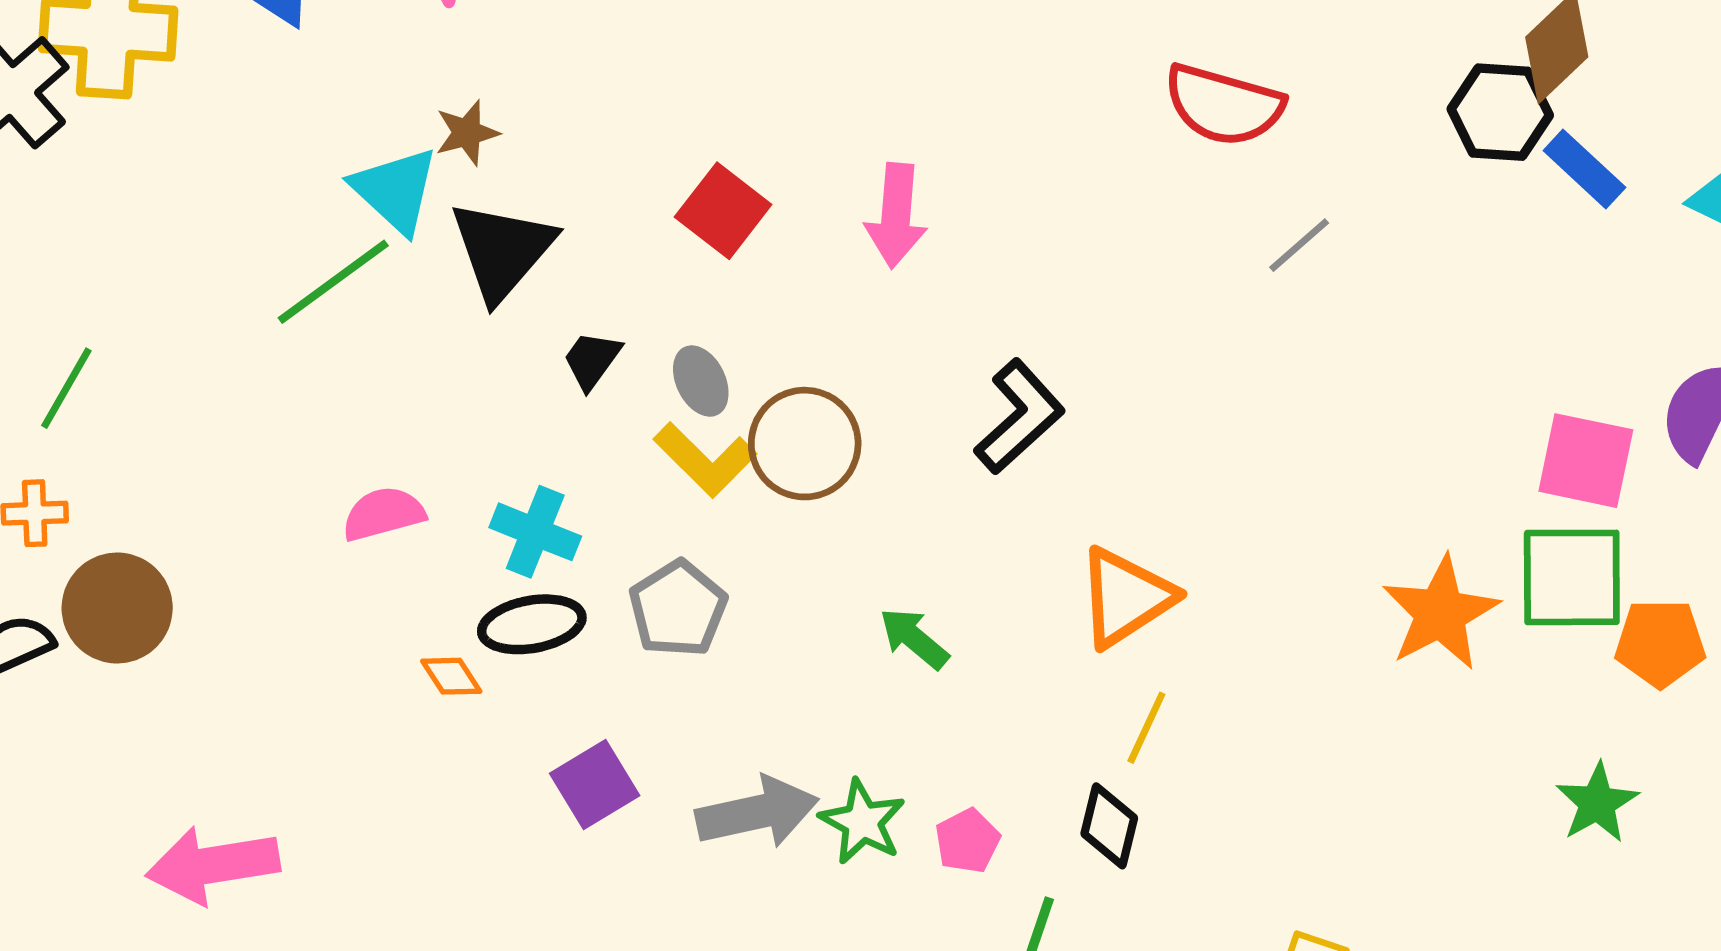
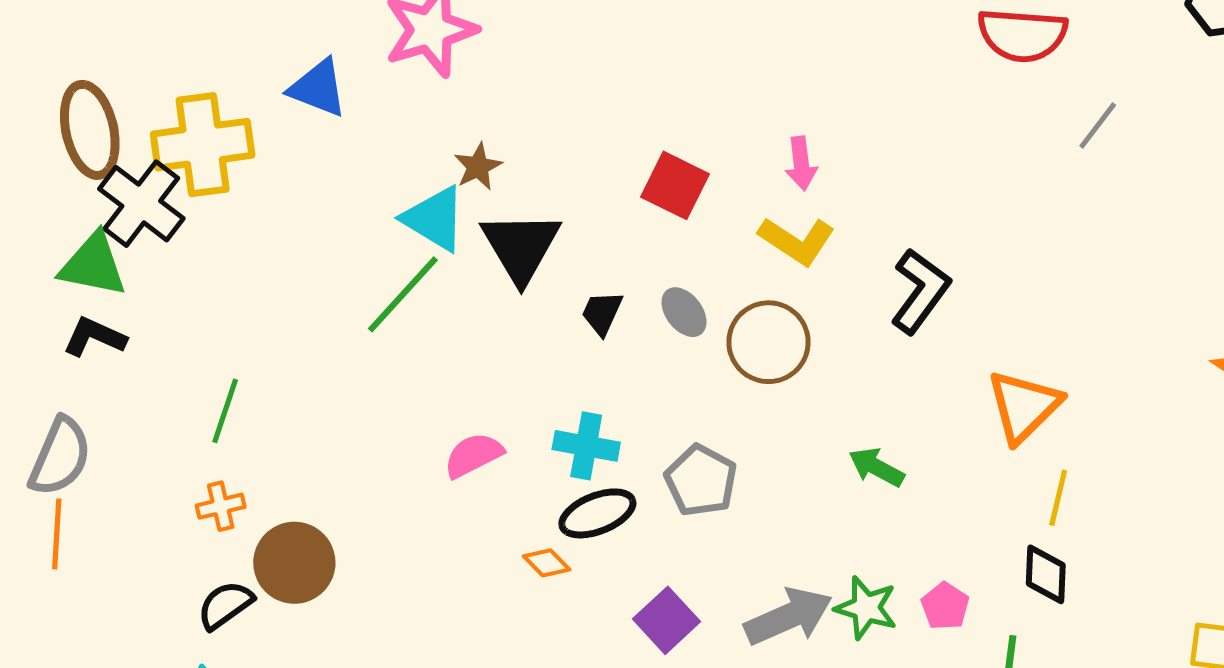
pink arrow: (896, 216) -> (801, 163), size x0.7
yellow L-shape: (705, 460) -> (797, 241), moved

